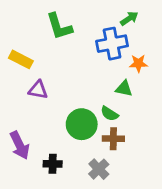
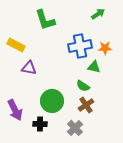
blue cross: (112, 44) -> (80, 46), moved
green circle: (82, 124) -> (52, 101), moved
brown cross: (113, 139) -> (86, 105), turned -35

